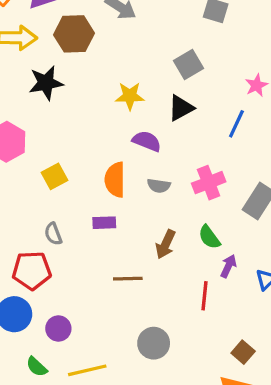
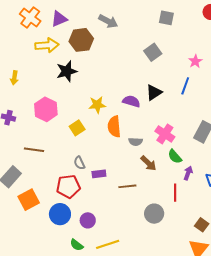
yellow star: (130, 96) -> (97, 105), moved
black triangle: (181, 108) -> (154, 92), moved
pink cross: (209, 183) -> (165, 134), moved, turned -30
gray semicircle: (159, 186) -> (135, 142), moved
purple rectangle: (104, 223) -> (99, 174), moved
brown arrow: (166, 244) -> (148, 163), turned -66
gray circle: (154, 343) -> (154, 214), moved

